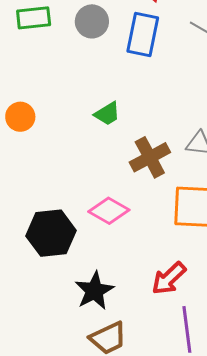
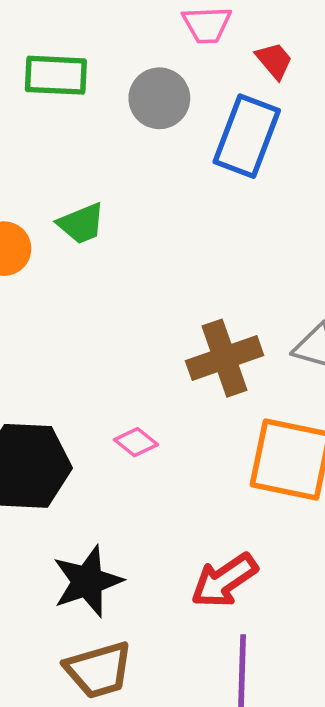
green trapezoid: (107, 114) -> (81, 224), moved
pink diamond: (109, 211) -> (136, 442), size x0.6

